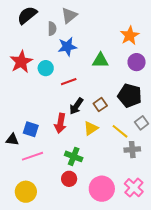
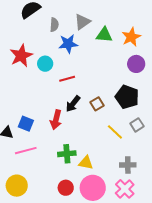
gray triangle: (69, 15) -> (82, 22), moved
green triangle: (100, 60) -> (104, 35), moved
yellow triangle: (91, 128) -> (86, 163), moved, turned 42
gray cross: (132, 150) -> (128, 165), moved
green cross: (74, 156) -> (67, 154), turned -30
red circle: (69, 179) -> (66, 188), moved

